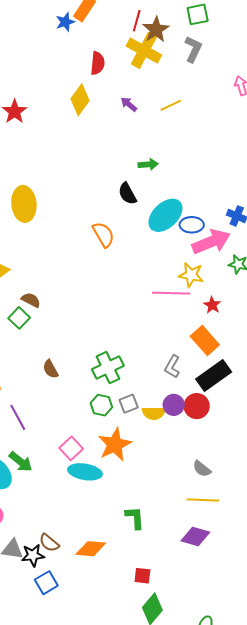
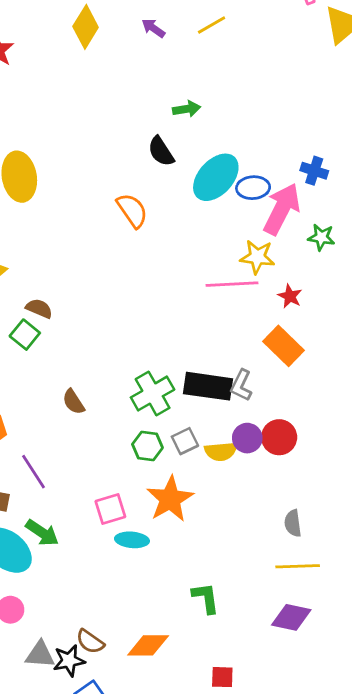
pink arrow: (211, 242) -> (282, 209), turned -36
black rectangle: (214, 376) -> (208, 386), moved, turned 48
pink square: (71, 448) -> (110, 509), turned 30
gray semicircle: (202, 469) -> (293, 523), turned 48
cyan ellipse: (85, 472) -> (132, 540), size x0.7

